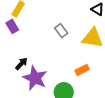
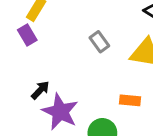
orange rectangle: (82, 70) -> (130, 100), turned 32

